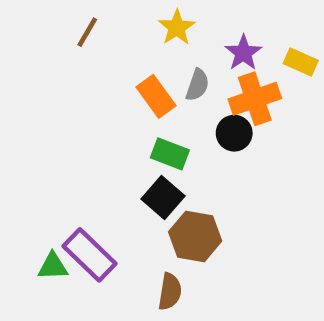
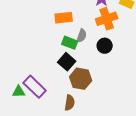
gray semicircle: (197, 85) -> (82, 36), moved
orange rectangle: (156, 96) -> (64, 18), turned -60
black circle: (234, 133) -> (105, 46), moved

